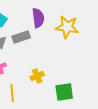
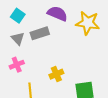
purple semicircle: (38, 18) -> (57, 14), turned -60

